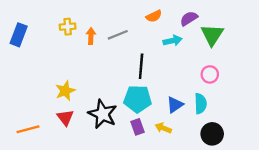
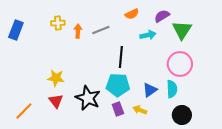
pink circle: (210, 74) -> (180, 64), size x1.6
yellow star: (65, 91) -> (56, 78), turned 30
orange line: (28, 129) -> (24, 111), turned -30

